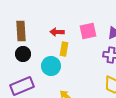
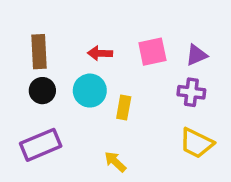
yellow rectangle: (64, 49) -> (124, 108), moved
cyan circle: (51, 66) -> (90, 91), moved

